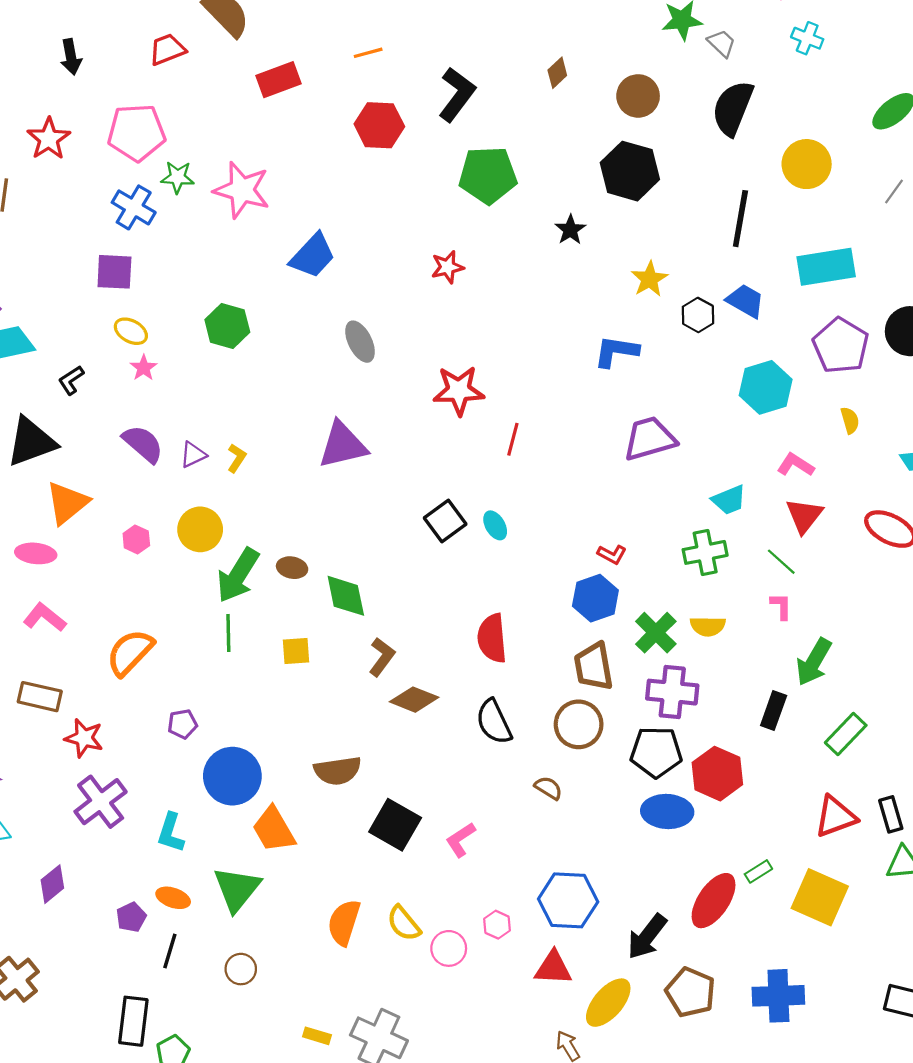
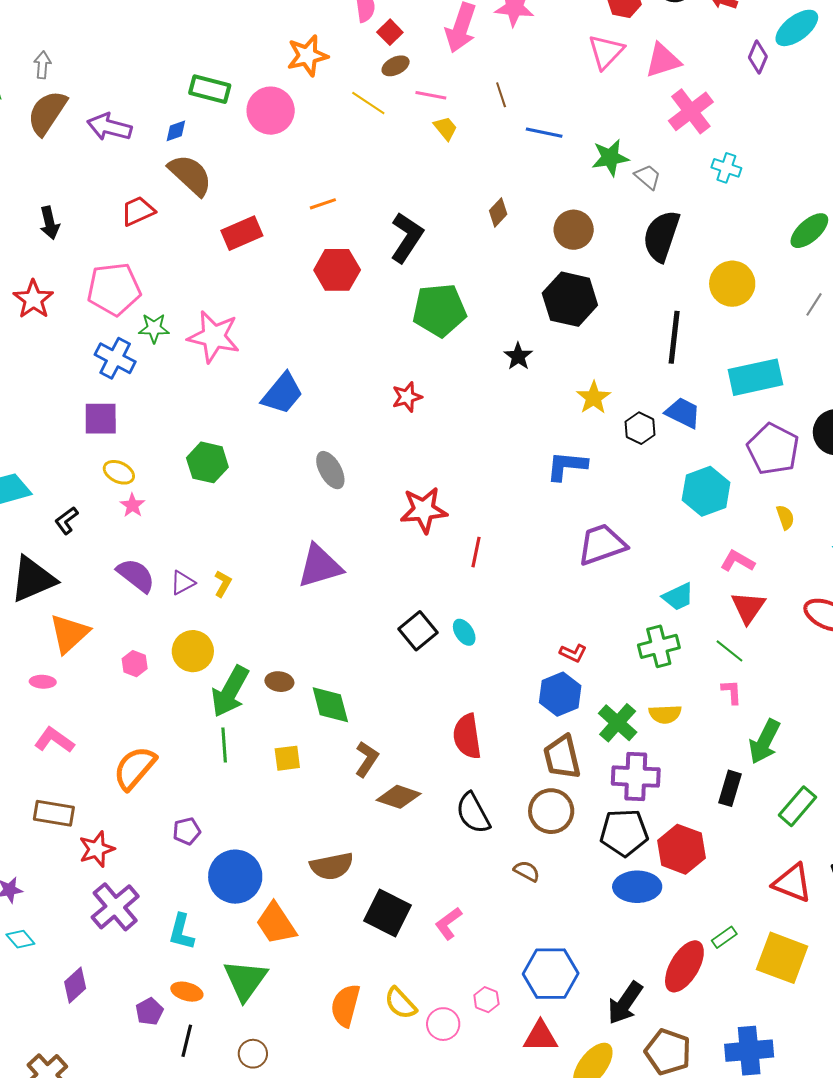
pink ellipse: (36, 553) -> (43, 682), size x0.7
red star: (84, 738) -> (97, 849), turned -30
red triangle: (835, 817) -> (792, 883), turned 45

